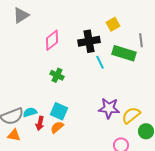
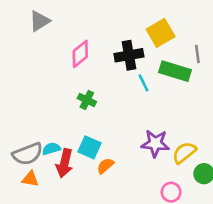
yellow square: (113, 24) -> (161, 33), size x1.5
red arrow: (40, 123) -> (64, 163), size x1.5
orange semicircle: (57, 127) -> (105, 166), moved

